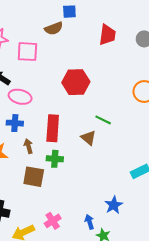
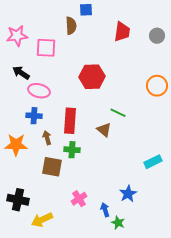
brown semicircle: (54, 28) -> (71, 26), turned -72
pink cross: (53, 221) -> (79, 199), moved

